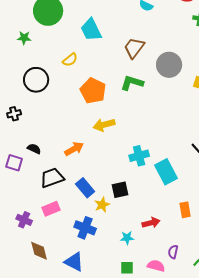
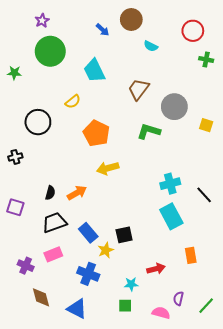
green star: (24, 38) -> (14, 73), moved
green L-shape: (132, 83) -> (149, 131), moved
black semicircle: (34, 149) -> (50, 193), moved, turned 80
cyan cross: (139, 156) -> (170, 184), moved
green square: (127, 268) -> (125, 306), moved

